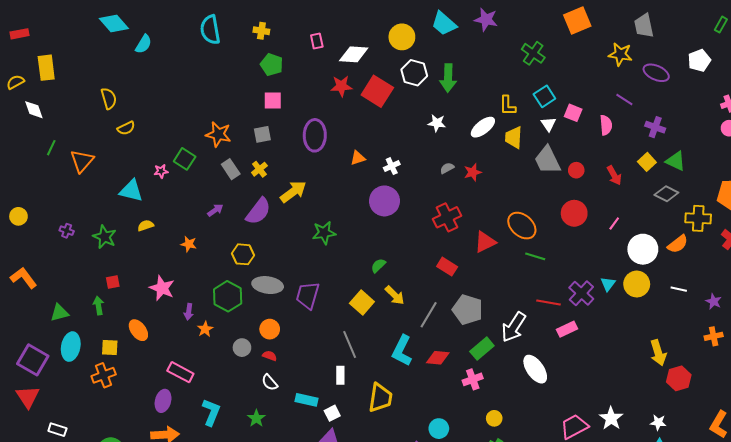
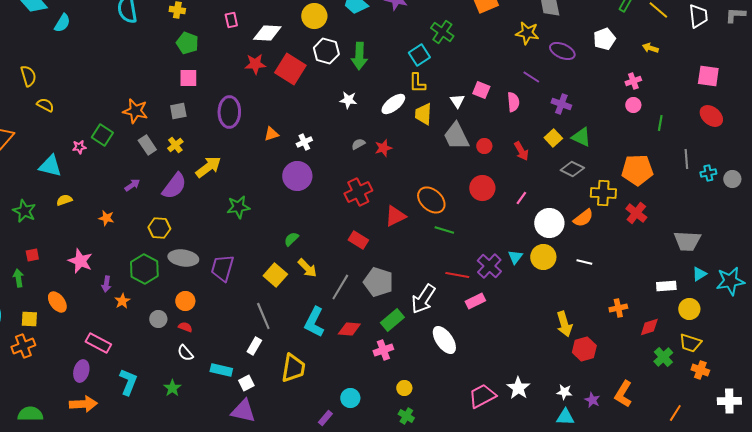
cyan square: (544, 96) -> (419, 55), moved
yellow semicircle: (126, 128) -> (45, 105), turned -126
purple star: (714, 301) -> (592, 400), moved
white rectangle: (340, 375) -> (254, 346), turned 30

